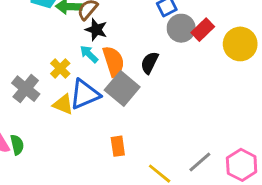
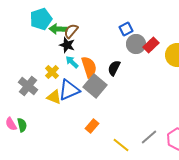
black star: (96, 30) -> (67, 45), moved
orange rectangle: (118, 146) -> (92, 126), turned 48

